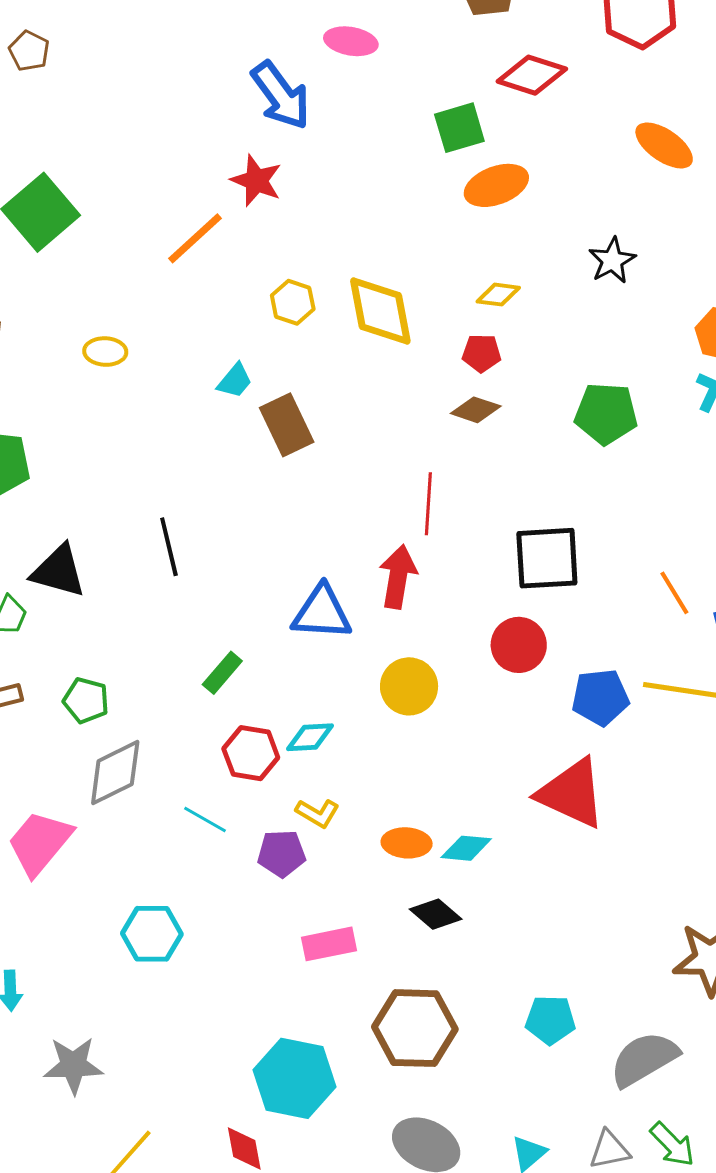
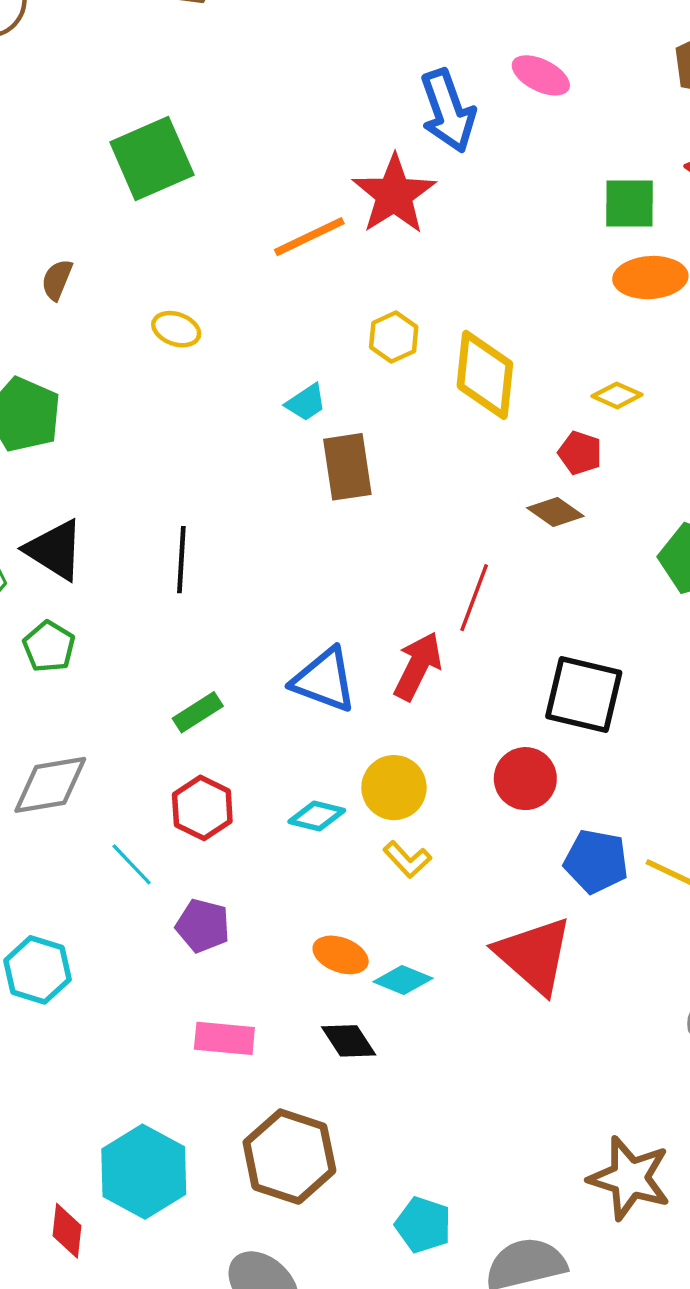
red star: (256, 181) -> (394, 194), size x1.4
green pentagon: (86, 700) -> (49, 647), moved
cyan diamond: (310, 737) -> (317, 816), moved
yellow L-shape: (317, 813) -> (407, 859), moved
cyan pentagon: (550, 1020) -> (423, 1225), moved

